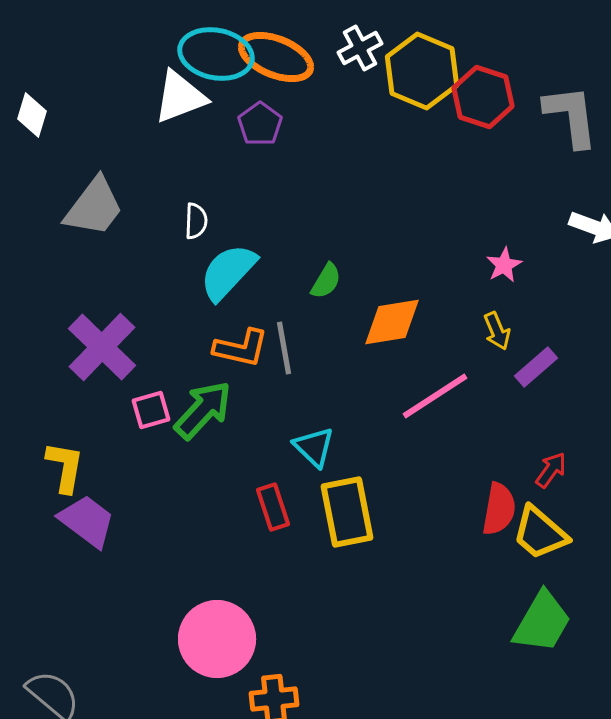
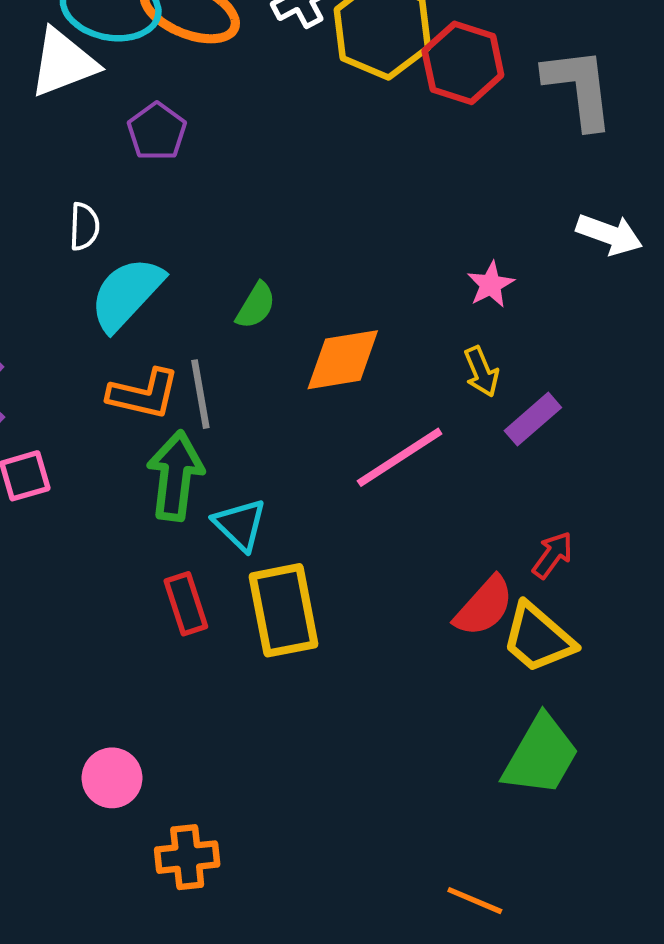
purple pentagon: (260, 124) -> (157, 131), moved
green arrow: (203, 410) -> (175, 476), moved, turned -36
red semicircle: (499, 509) -> (484, 606), turned 32
pink circle: (217, 639) -> (112, 778), size x0.6

